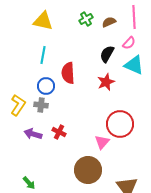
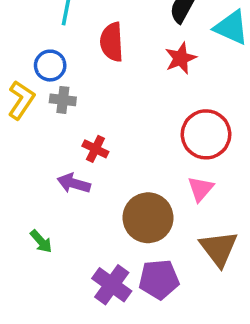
blue circle: (46, 86) -> (50, 66), moved
purple arrow: (33, 134) -> (74, 183), moved
pink triangle: (102, 142) -> (201, 189), moved

